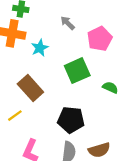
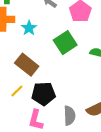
black pentagon: (71, 120) -> (43, 94), moved

